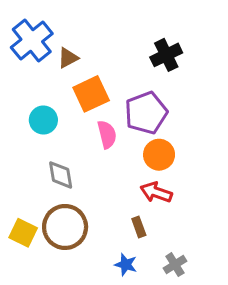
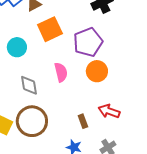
pink semicircle: (107, 134) -> (61, 72), moved
red arrow: (156, 192) -> (109, 111), moved

